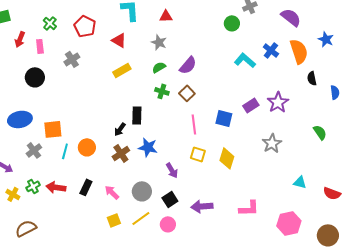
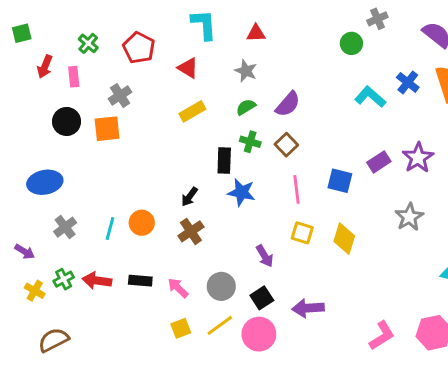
black rectangle: (137, 115) -> (224, 161), moved
orange square: (53, 129) -> (107, 129), moved
blue star: (148, 147) -> (242, 192), moved
black rectangle: (86, 187) -> (140, 281), turned 70
pink L-shape: (249, 208) -> (382, 336), moved, turned -30
pink circle: (168, 224) -> (259, 334), size x1.5

